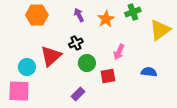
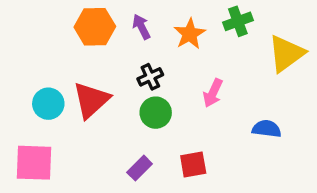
orange hexagon: (37, 15) -> (95, 27), moved
black cross: (76, 43) -> (150, 77), moved
cyan circle: (27, 67) -> (48, 104), moved
red square: (108, 76) -> (193, 164), moved

